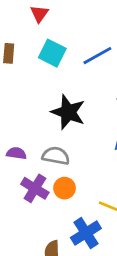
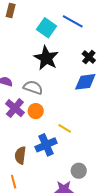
cyan square: (52, 53) -> (47, 28), moved
blue line: (97, 56) -> (73, 21), turned 50

